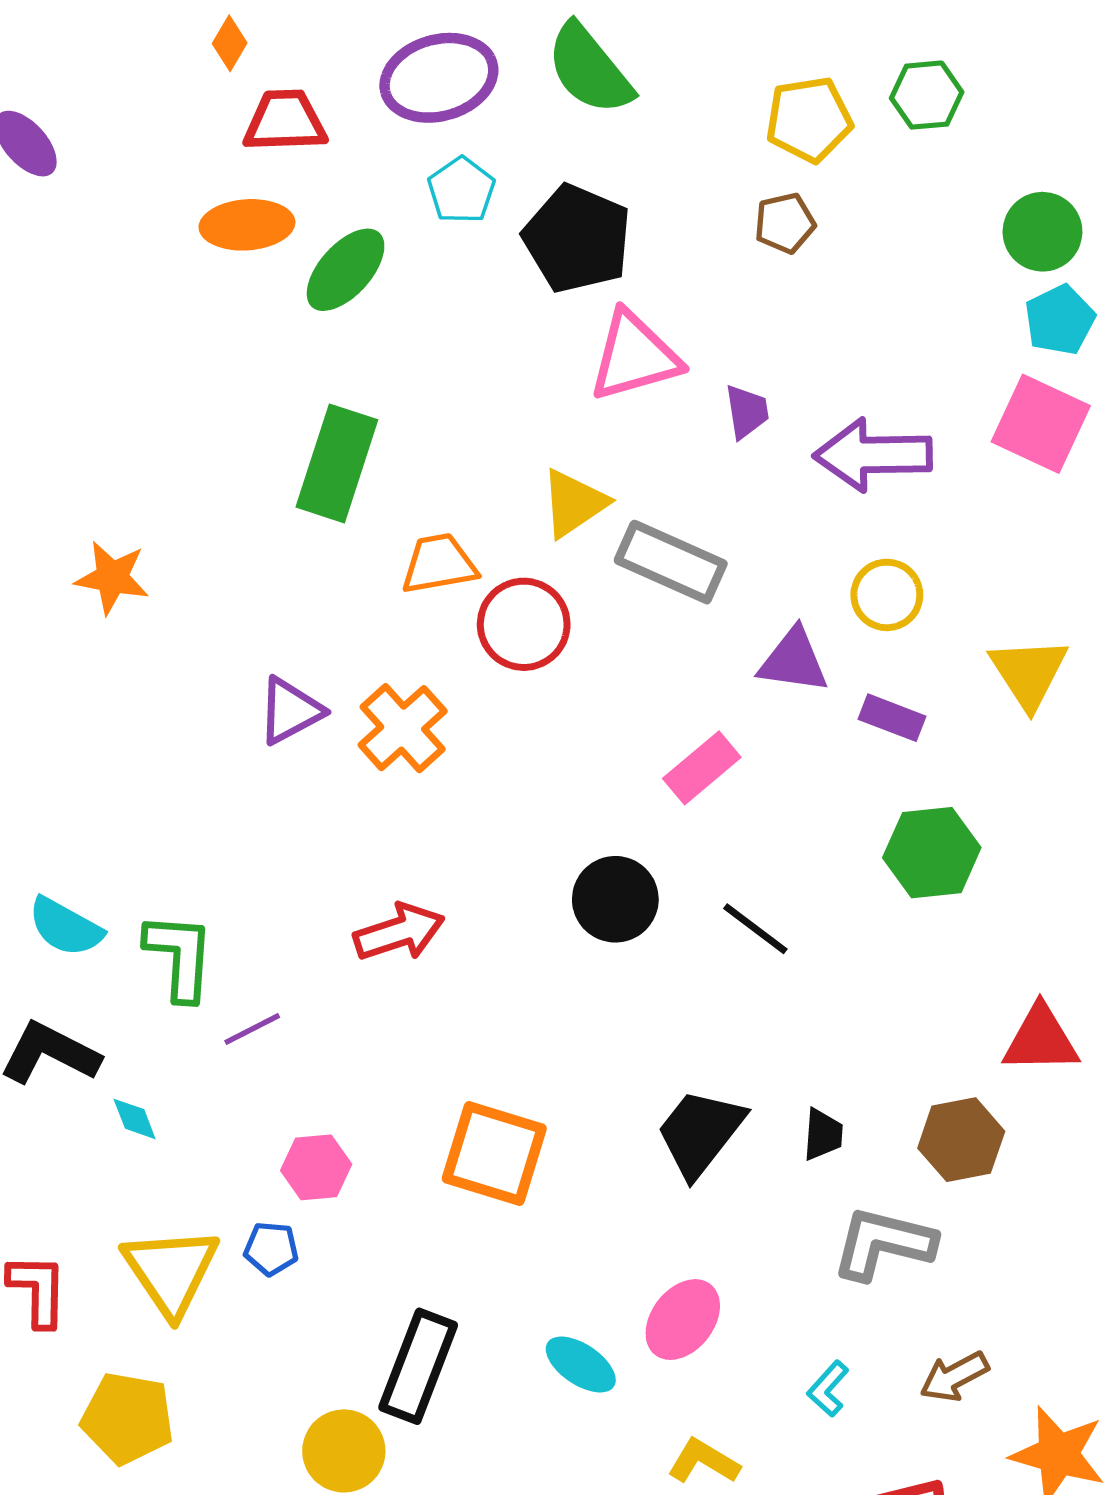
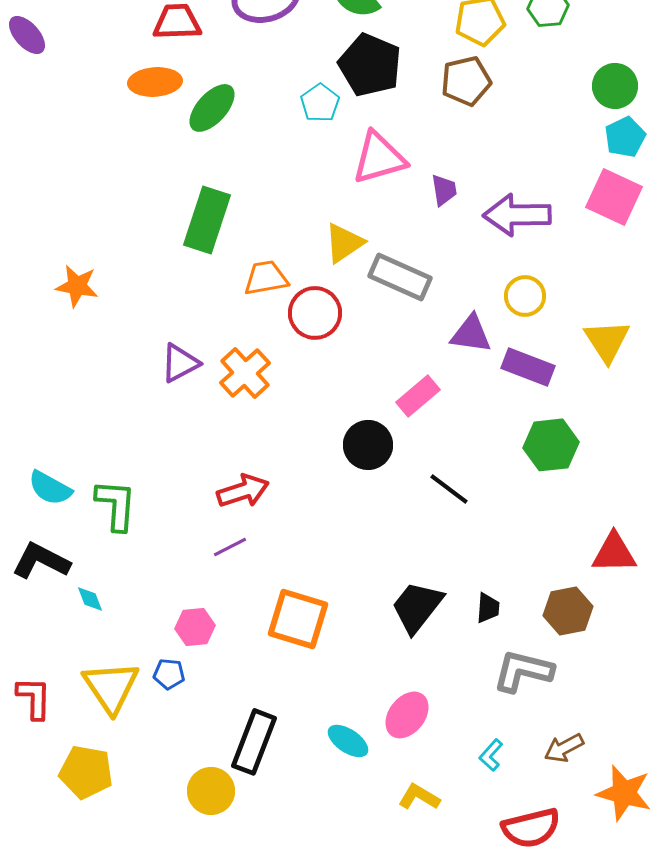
cyan pentagon: (461, 190) -> (320, 103), moved
brown pentagon: (785, 223) -> (466, 81), size x1.4
black pentagon: (577, 239) -> (370, 65), moved
purple rectangle: (892, 718) -> (528, 367), size x1.4
black circle: (615, 899) -> (368, 445), moved
purple line: (252, 1029) -> (230, 547), moved

